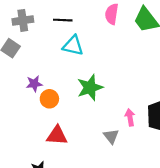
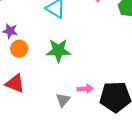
pink arrow: (130, 117) -> (85, 89), turned 77

